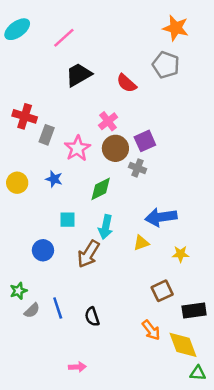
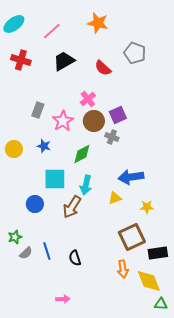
orange star: (176, 28) -> (98, 23), moved
red cross: (25, 116) -> (21, 60), moved
cyan square: (68, 220) -> (55, 179), size x1.6
brown square: (162, 291) -> (132, 237), size x1.5
orange arrow: (151, 330) -> (123, 269), turned 30

